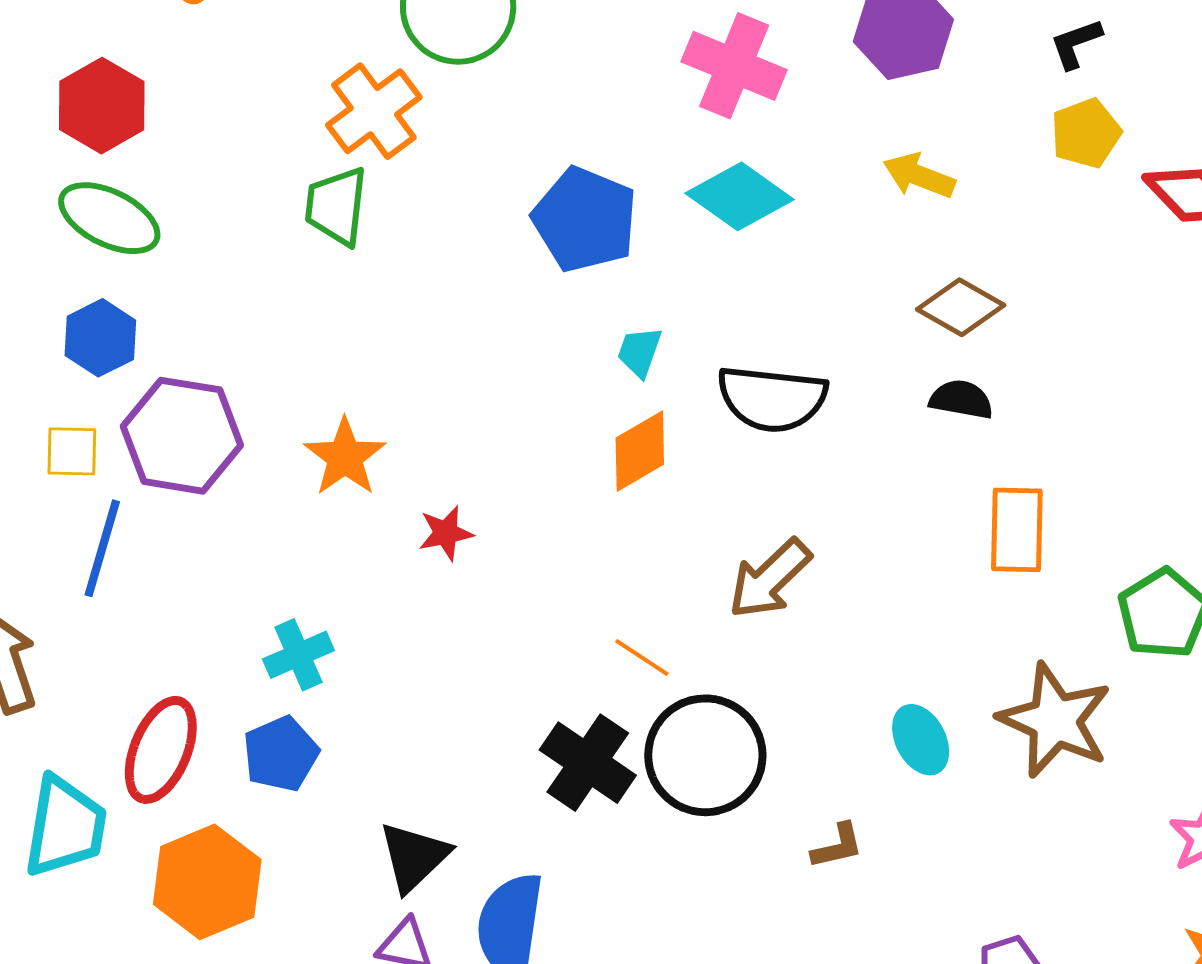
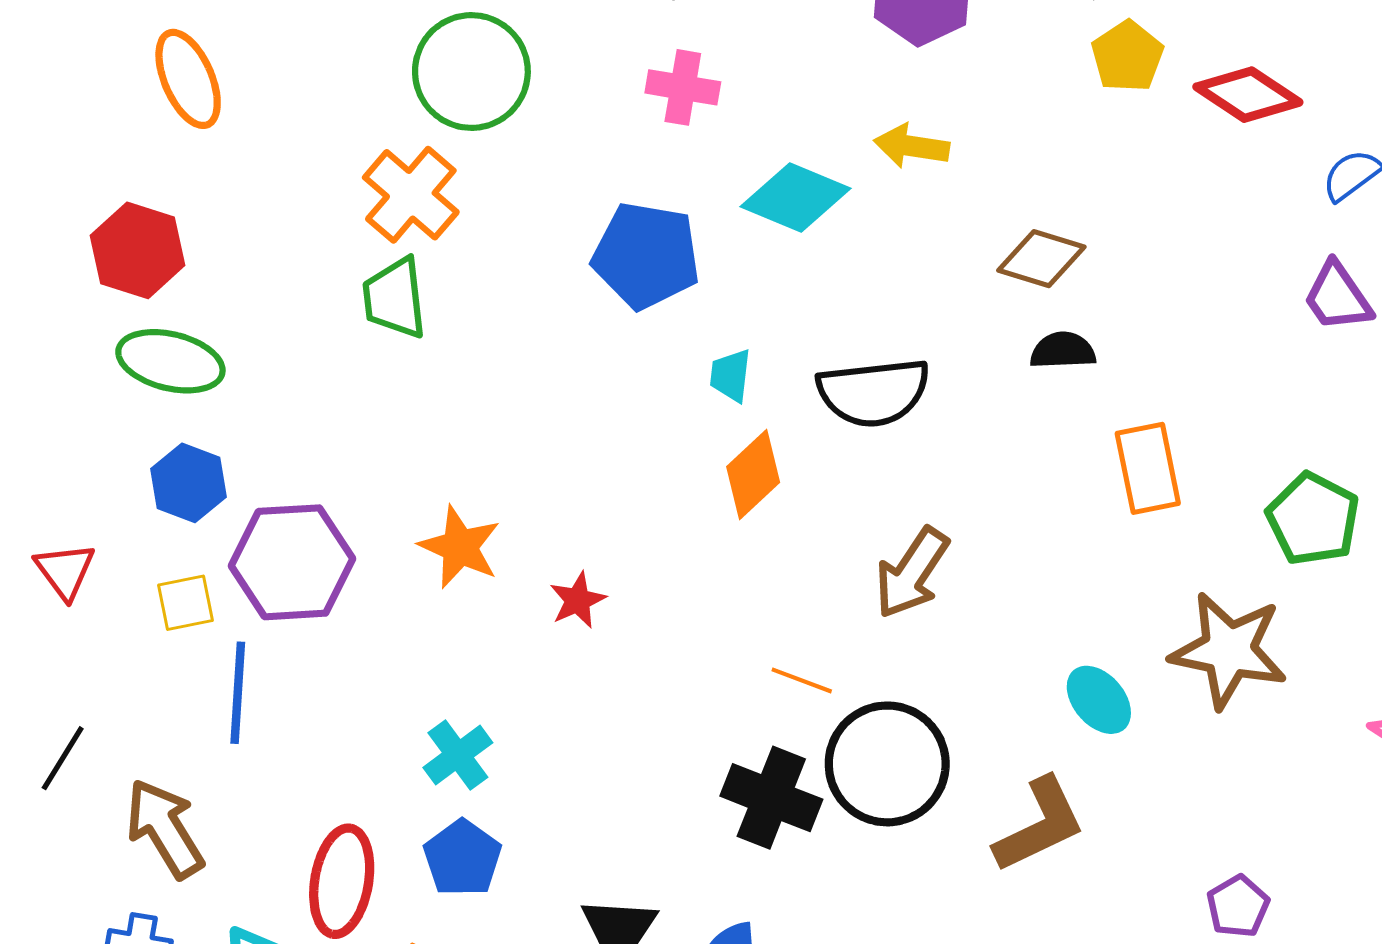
pink cross: (734, 66) -> (683, 87), moved, size x0.7
yellow arrow: (919, 176) -> (912, 146), moved
brown L-shape: (837, 846) -> (1040, 825), size x1.8

